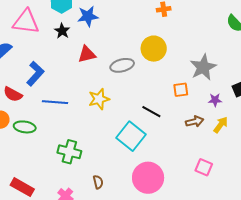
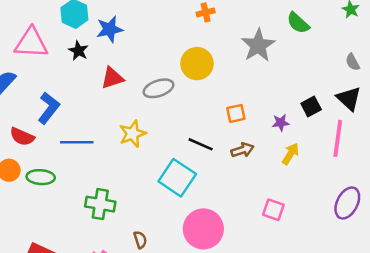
gray star: (203, 67) -> (258, 45), moved
brown arrow: (195, 121) -> (242, 150), moved

